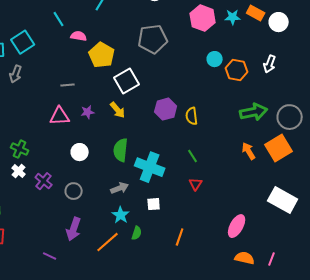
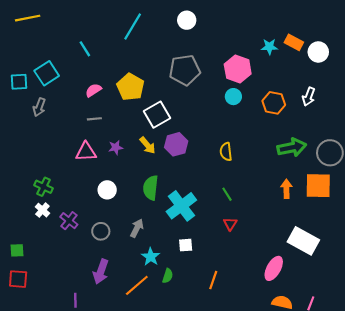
pink hexagon: (203, 18) -> (238, 69), moved
pink semicircle: (79, 36) -> (93, 90), moved, turned -42
cyan circle: (215, 59) -> (233, 97), moved
purple hexagon: (166, 109) -> (176, 144), moved
orange square: (279, 148) -> (318, 186), turned 32
orange arrow: (249, 151) -> (286, 189), turned 30
cyan cross: (150, 167) -> (181, 206), turned 32
gray arrow: (120, 188) -> (137, 228), moved, turned -42
white rectangle: (283, 200) -> (303, 241), moved
purple line: (50, 256) -> (75, 300), turned 64

